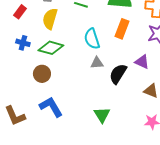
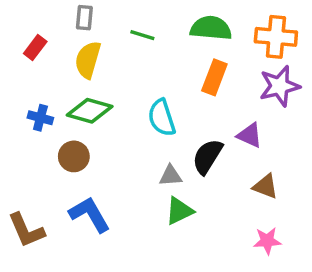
cyan semicircle: (92, 39) -> (162, 118), moved
blue cross: (23, 43) -> (40, 118), moved
gray triangle: (97, 63) -> (170, 176), moved
green triangle: (102, 115) -> (179, 211), moved, turned 36

